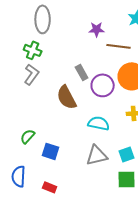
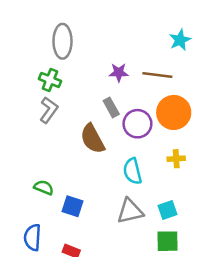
purple star: (97, 29) -> (119, 72), moved
cyan semicircle: (99, 123) -> (132, 171), turned -115
green semicircle: (28, 136) -> (44, 187), turned 70

